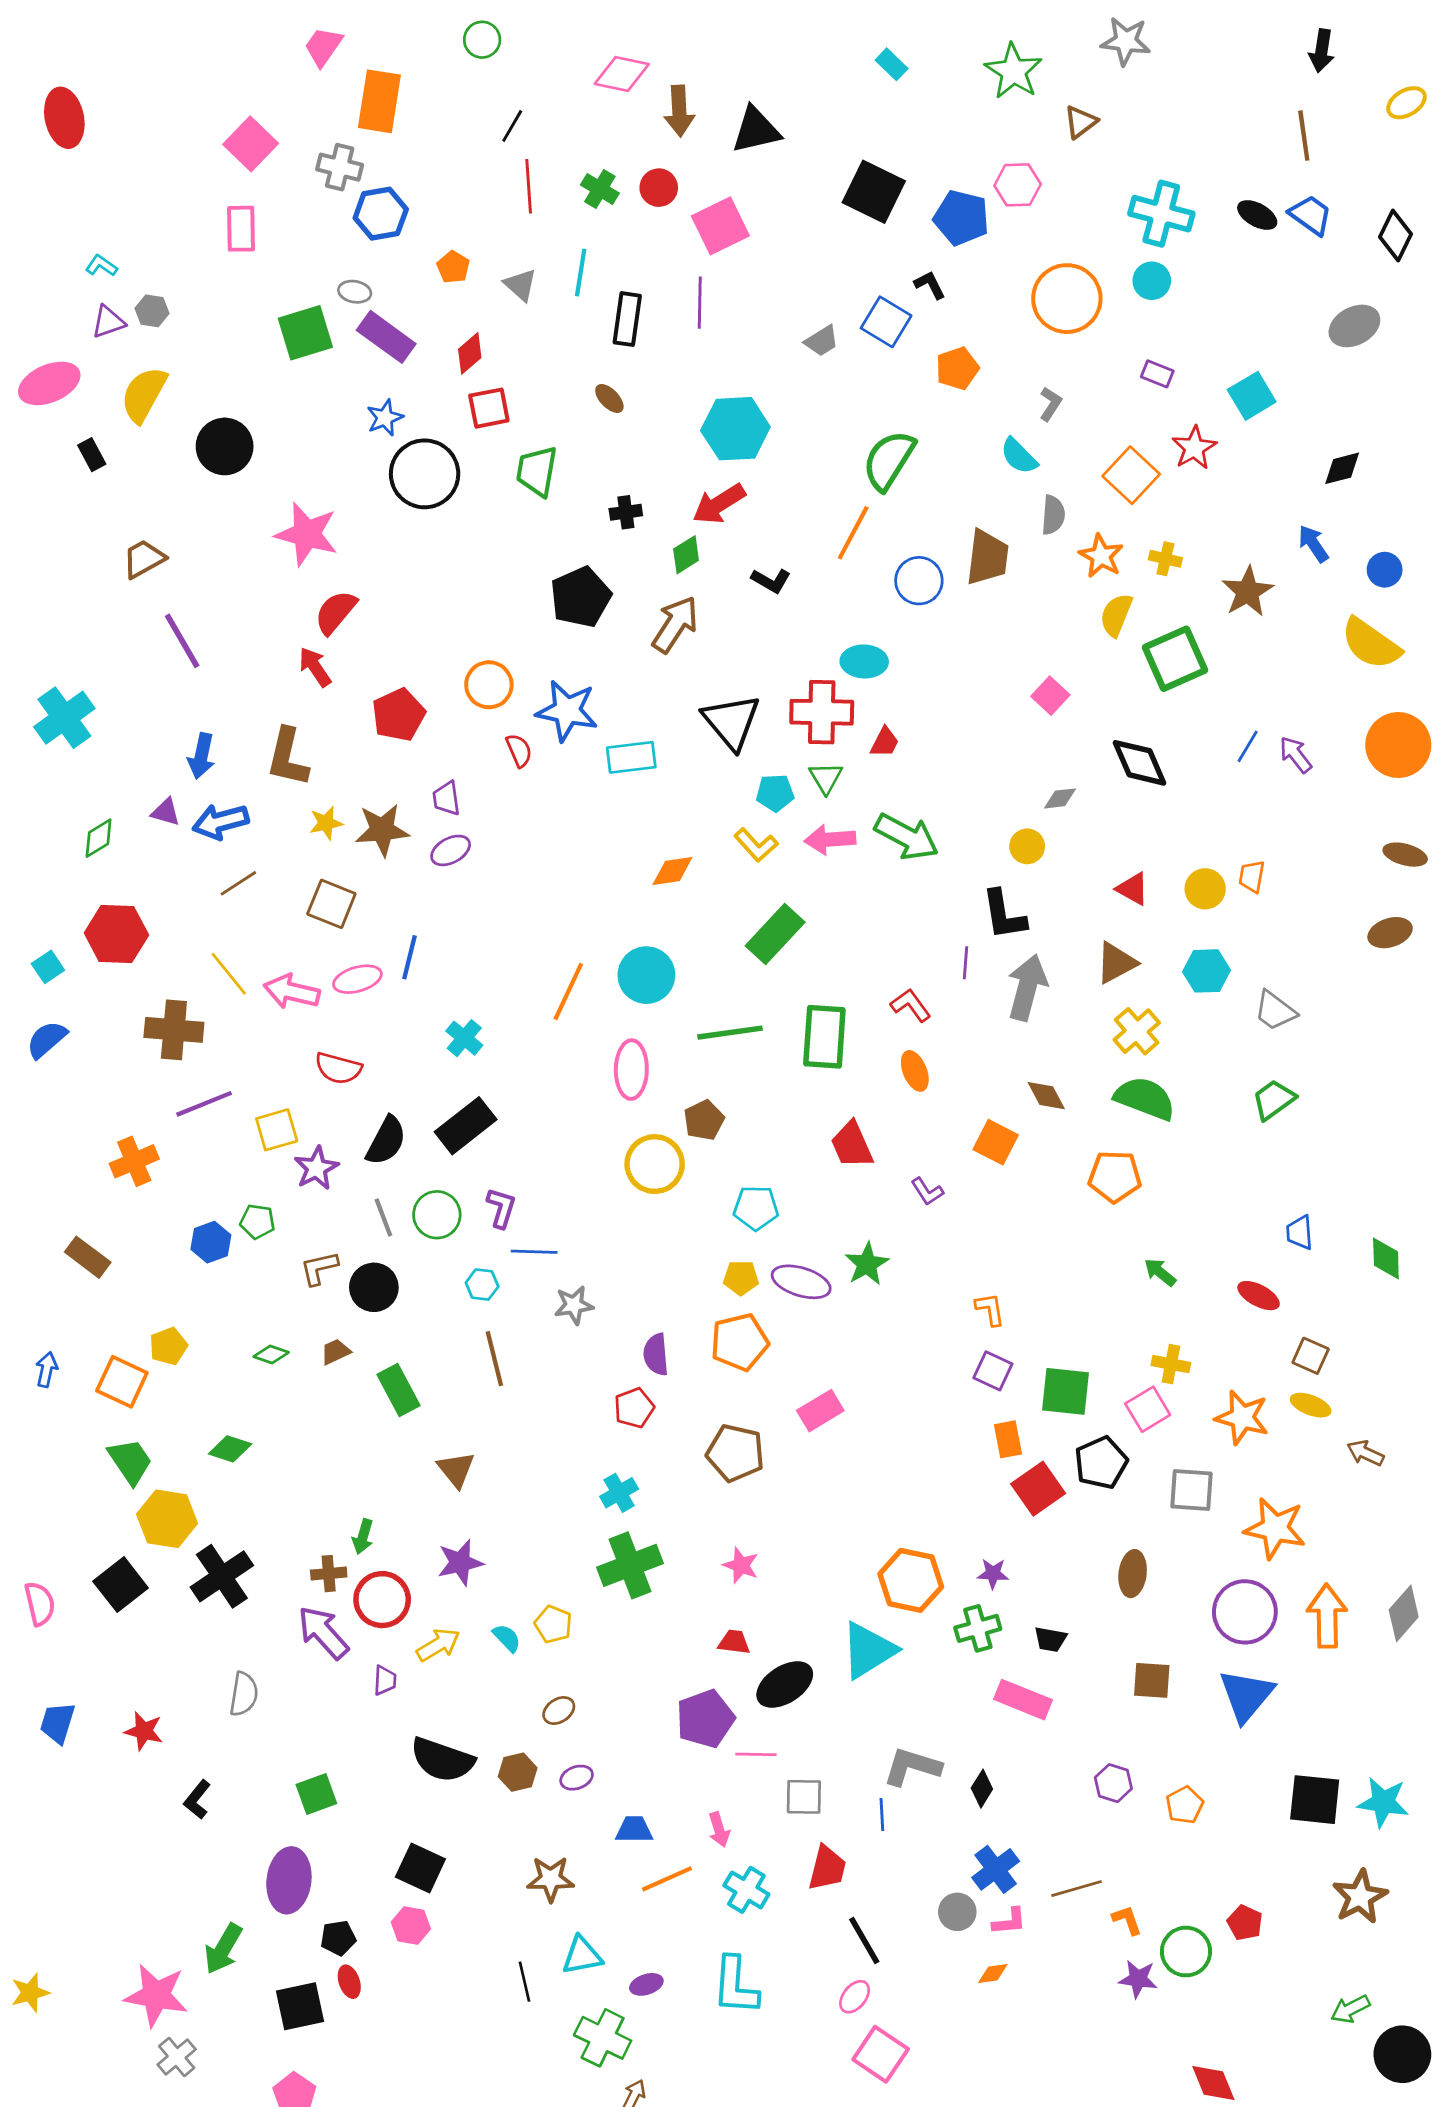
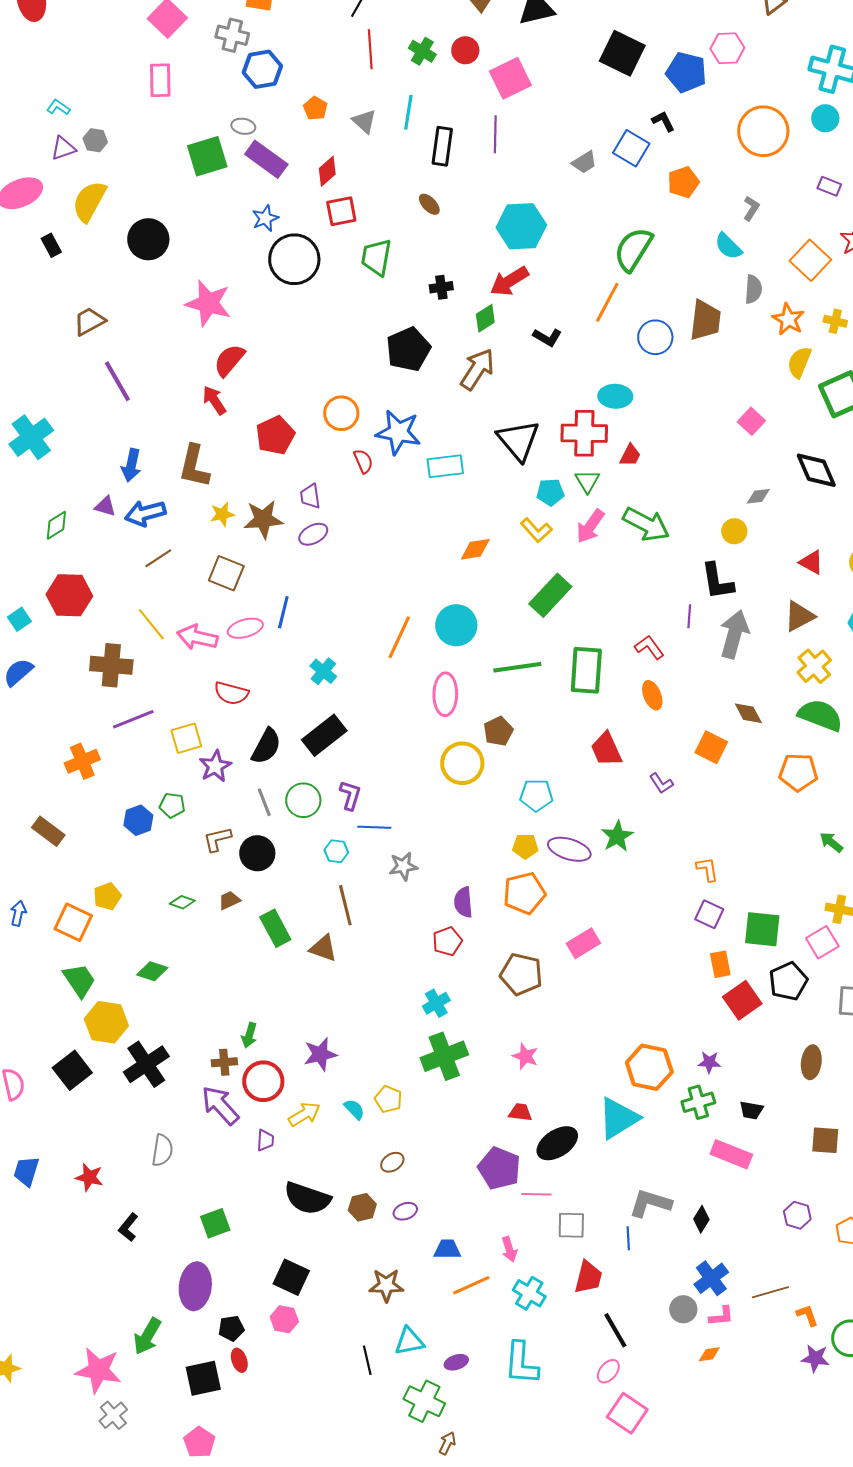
pink arrow: (830, 840) -> (590, 526), turned -51
brown triangle: (456, 1469) -> (323, 948), moved, turned -32
purple pentagon: (705, 1719) -> (499, 1168), turned -30

